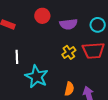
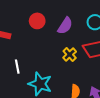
purple semicircle: (68, 24) -> (65, 26), turned -42

